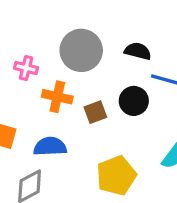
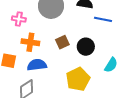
orange cross: (57, 97) -> (30, 42), moved
black circle: (134, 101) -> (86, 47), moved

